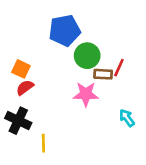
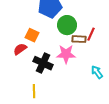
orange square: (21, 69) -> (32, 35), moved
black cross: (18, 121) -> (43, 63), moved

